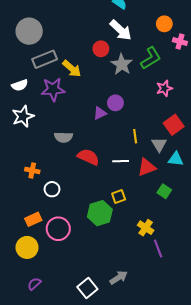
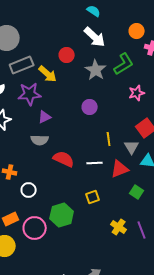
red circle: (101, 49) -> (67, 55), moved
purple triangle: (100, 113) -> (45, 117), moved
green hexagon: (100, 213) -> (62, 215), moved
purple line: (158, 248) -> (142, 230), moved

